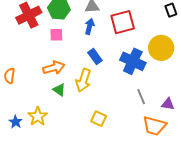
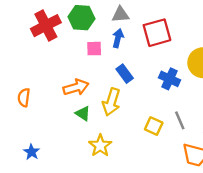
pink square: (56, 35) -> (94, 49), moved
blue cross: (133, 61) -> (170, 79), size x0.7
yellow star: (38, 116) -> (100, 146), moved
yellow square: (99, 119) -> (154, 126), moved

